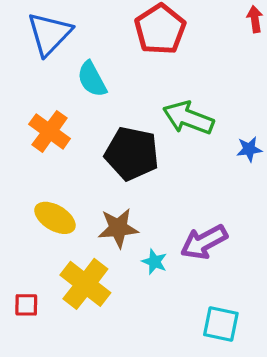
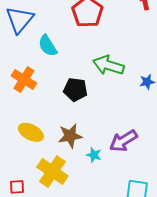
black pentagon: (132, 154) -> (75, 90), size x0.7

